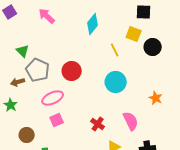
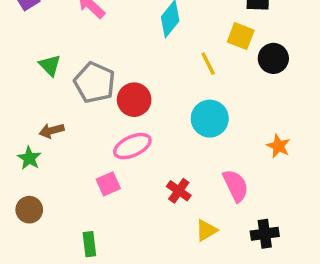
gray pentagon: (38, 70) -> (95, 82), moved
brown arrow: (18, 82) -> (52, 131), moved
pink ellipse: (53, 98) -> (132, 146), moved
brown circle: (27, 135) -> (29, 210), moved

